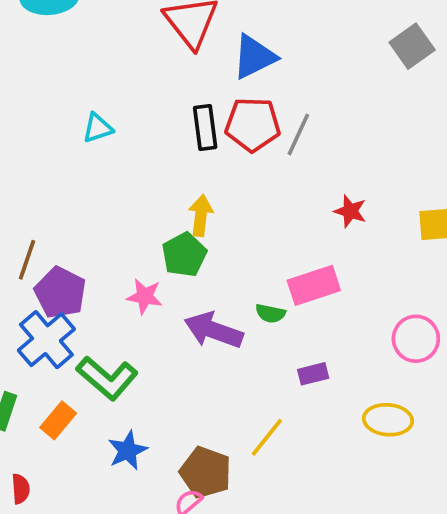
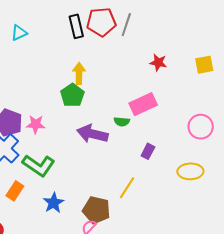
pink star: (145, 296) -> (36, 124), moved
purple rectangle: (313, 374) -> (148, 151), turned -42

